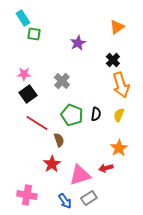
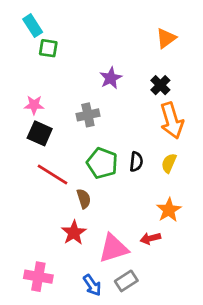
purple star: (78, 43) -> (111, 78), moved
gray cross: (62, 81) -> (88, 115), turned 35
black square: (28, 94) -> (40, 133), turned -30

